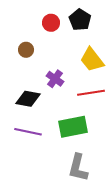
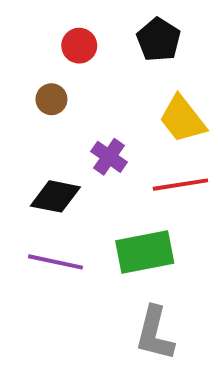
red circle: (51, 23) -> (79, 46), moved

